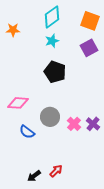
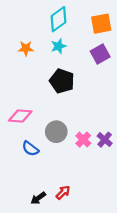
orange square: (90, 21) -> (101, 24), turned -30
orange star: (13, 30) -> (26, 48), moved

